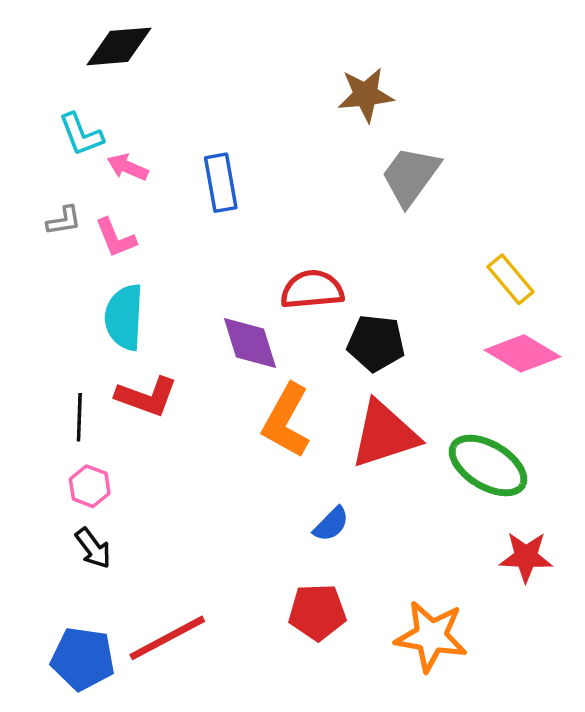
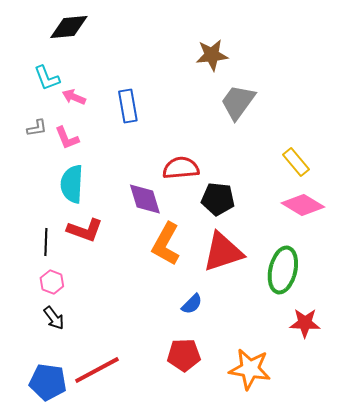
green ellipse: (488, 465) -> (283, 270), turned 72

